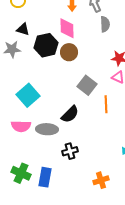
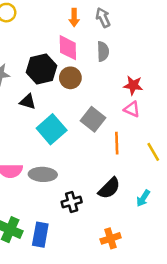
gray semicircle: (105, 24) -> (103, 51), moved
black triangle: (23, 29) -> (28, 102), moved
cyan square: (28, 95) -> (52, 129), moved
black semicircle: (70, 114) -> (109, 188), moved

